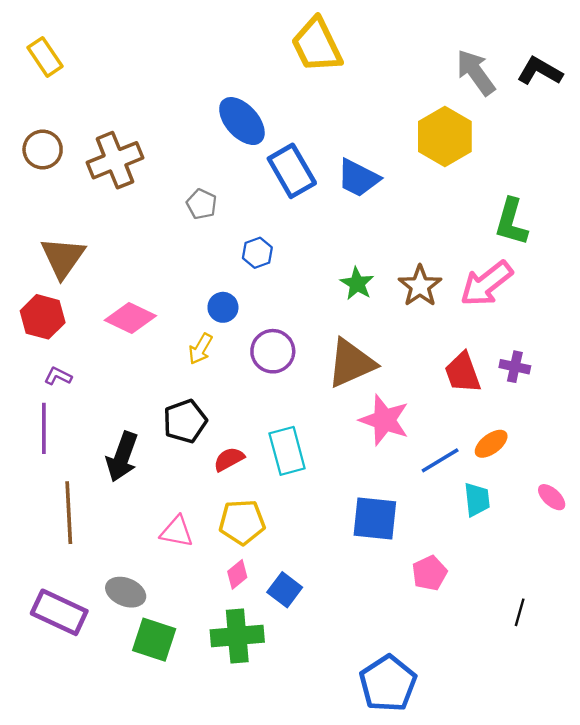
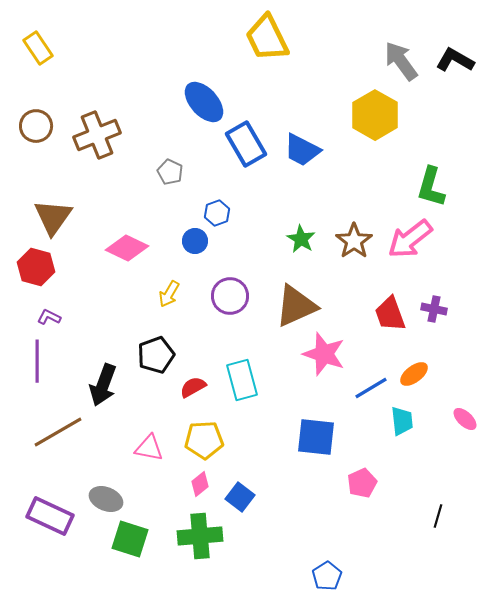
blue circle: (223, 307) -> (195, 241), moved
pink diamond: (130, 318) -> (127, 248), moved
brown line: (69, 513) -> (58, 432), turned 63
blue pentagon: (388, 683) -> (327, 576), size x0.6

